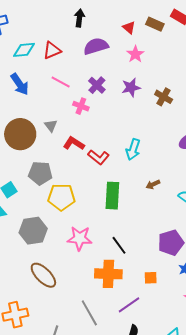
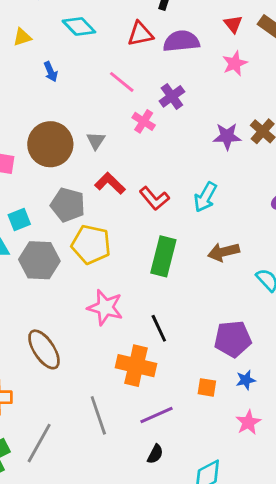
cyan diamond: (24, 50) -> (79, 26), turned 40
red triangle: (52, 50) -> (140, 34), moved
blue arrow: (20, 84) -> (51, 72), moved, size x0.6
purple star: (131, 87) -> (227, 136), moved
red L-shape: (74, 143) -> (110, 183), moved
brown arrow: (153, 184) -> (224, 252), size x1.5
gray hexagon: (33, 231) -> (39, 260), moved
orange square: (151, 278) -> (207, 387), moved

